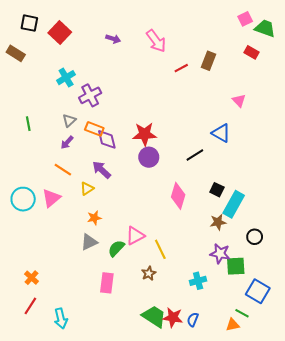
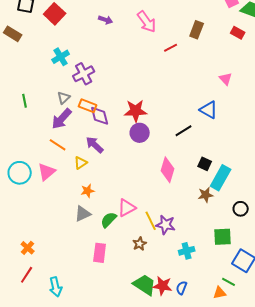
brown rectangle: (208, 61) -> (197, 30), moved
purple arrow: (67, 142) -> (62, 119), size x1.6
purple star: (220, 254) -> (166, 225), moved

